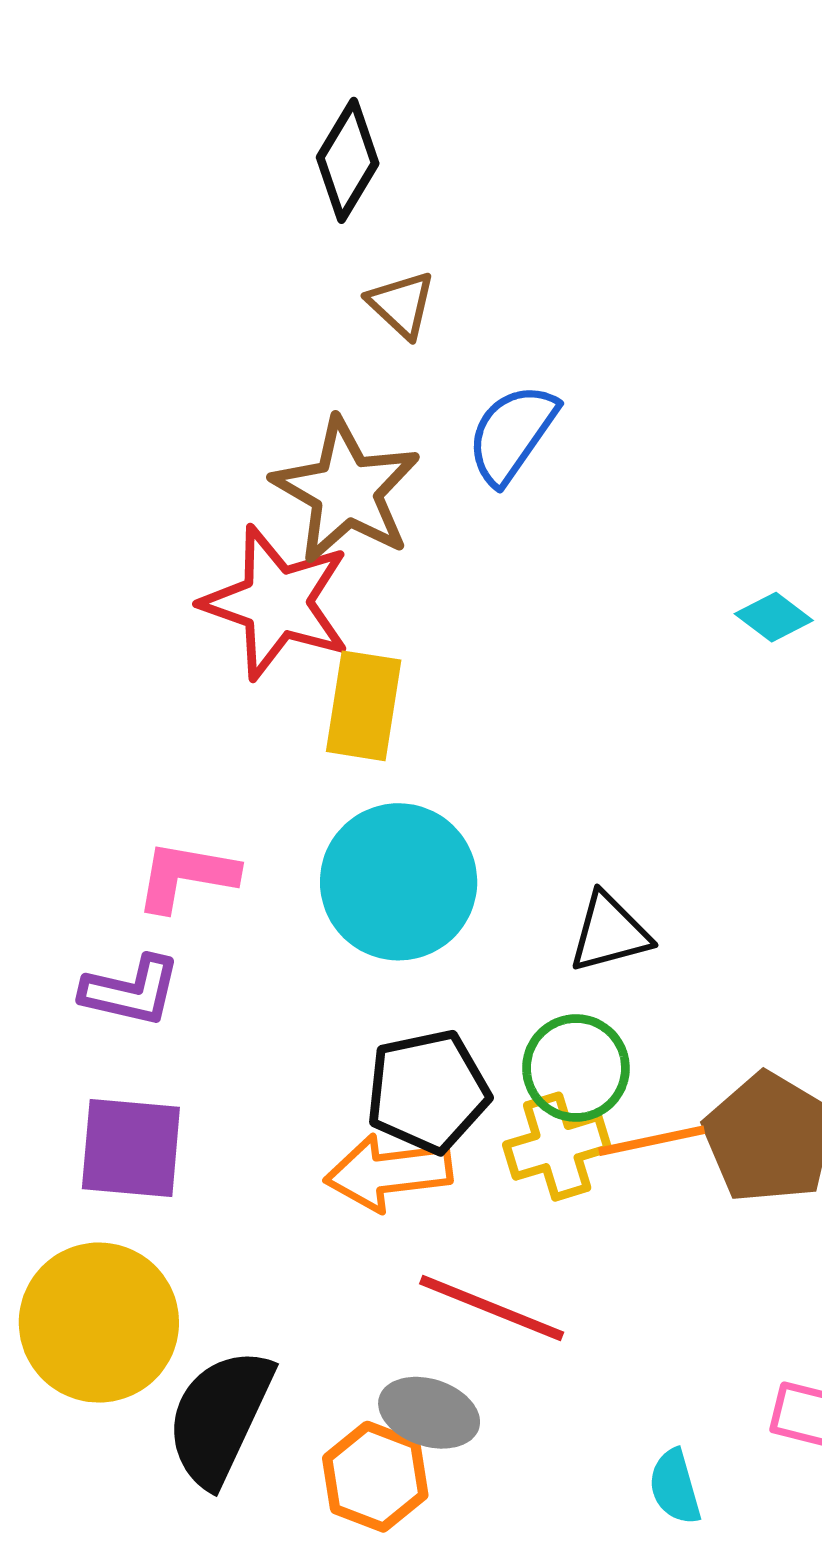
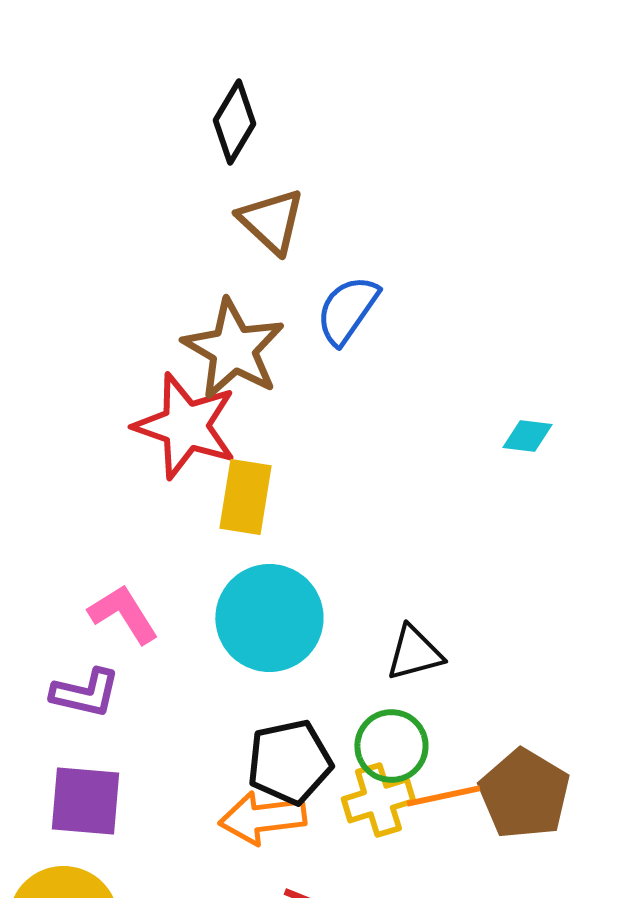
brown triangle: (401, 304) -> (271, 221), size x1.4
cyan diamond: (774, 617) -> (527, 436), turned -30
pink L-shape: (186, 876) -> (123, 614), turned 48

